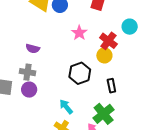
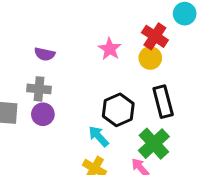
pink star: (79, 33) -> (110, 49), moved
black hexagon: (80, 73) -> (118, 110), moved
black rectangle: (111, 86) -> (163, 102), size x1.5

